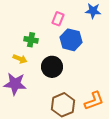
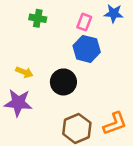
pink rectangle: (58, 19) -> (84, 22), moved
green cross: (31, 40) -> (38, 18), moved

